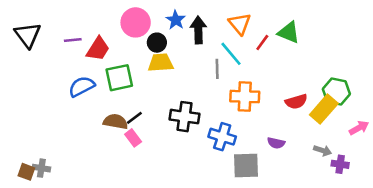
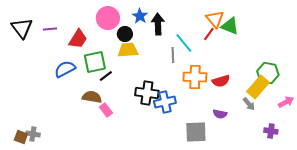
orange triangle: (240, 24) -> (215, 19), moved
purple line: (73, 40) -> (50, 29), moved
red semicircle: (296, 102) -> (221, 81), moved
black line: (134, 118) -> (106, 76), moved
blue cross: (222, 137) -> (165, 102), moved, turned -30
gray arrow: (323, 150) -> (249, 104), moved, turned 32

